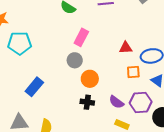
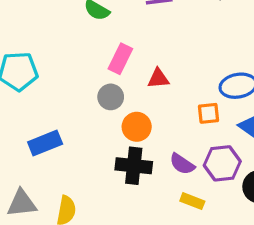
red triangle: (126, 48) -> (158, 78), moved
blue rectangle: (34, 87) -> (45, 143), turned 30
black cross: (87, 102) -> (134, 166), size x1.5

